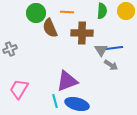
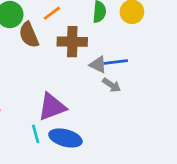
orange line: (67, 12) -> (52, 13), turned -40
gray triangle: (101, 50) -> (98, 65), turned -32

